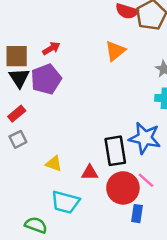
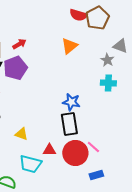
blue star: (145, 138) -> (71, 102), moved, size x0.7
red triangle: (90, 173) -> (49, 150), moved
blue rectangle: (137, 214) -> (96, 175), moved, turned 64

